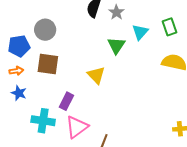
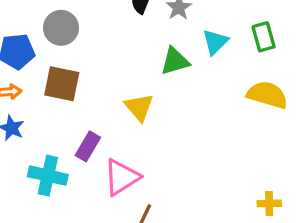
green triangle: (116, 45) -> (175, 61), turned 36
pink triangle: (77, 127) -> (122, 177), moved

